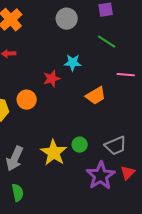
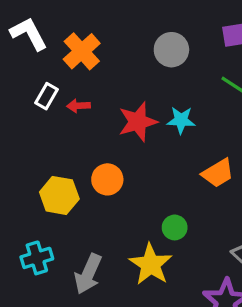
red star: (52, 79) -> (138, 122), moved, size x1.4
green circle: (80, 145) -> (175, 227), moved

